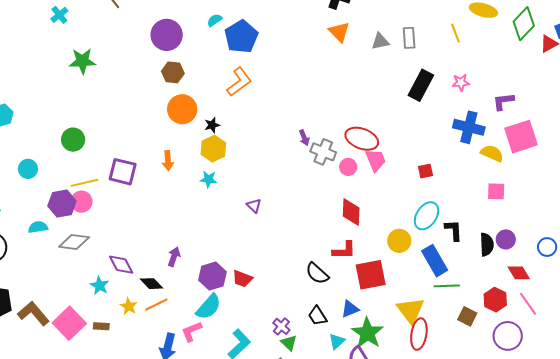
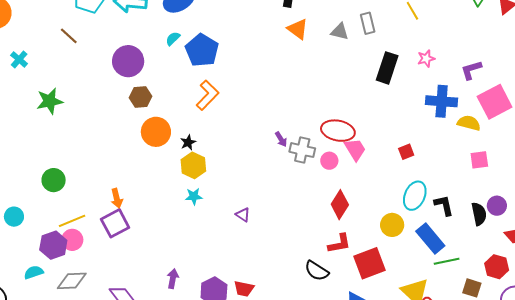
gray triangle: (380, 41) -> (340, 32), turned 36
orange arrow: (168, 161) -> (117, 198), moved
purple square: (123, 172) -> (115, 223), moved, turned -32
red diamond: (351, 212) -> (340, 205), turned 40

